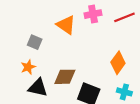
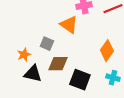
orange triangle: (66, 25) -> (69, 25), moved
gray square: (35, 42) -> (47, 44), moved

